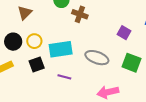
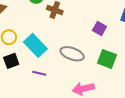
cyan rectangle: (61, 49) -> (35, 45), turned 55

